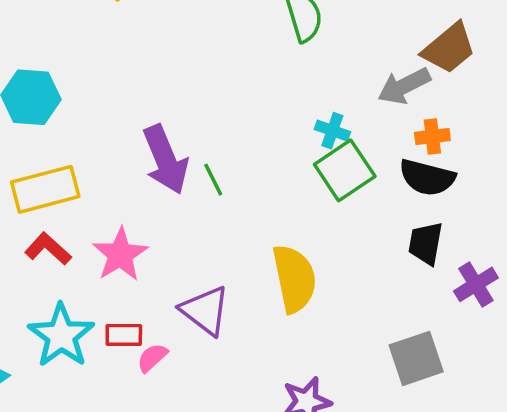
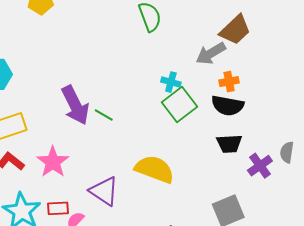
green line: (213, 180) -> (104, 115), turned -30
black trapezoid: (426, 243) -> (229, 144), turned -100
yellow semicircle: (294, 279) -> (155, 169), turned -54

